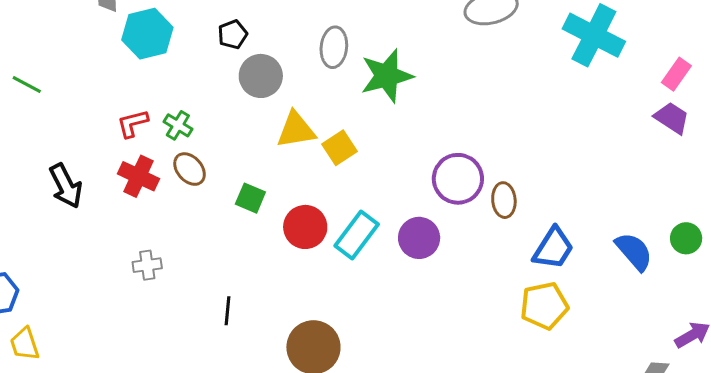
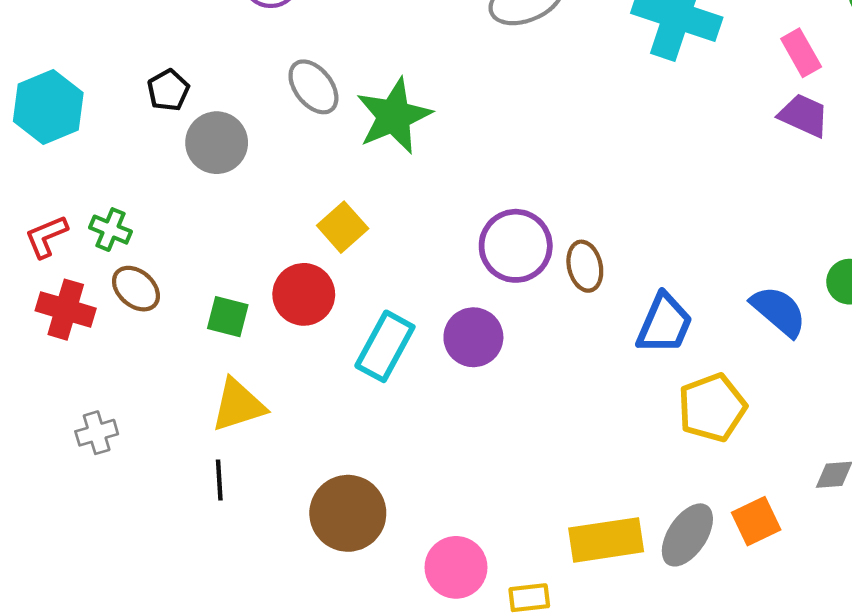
gray ellipse: (334, 47) -> (313, 87), turned -36
pink rectangle: (676, 74) -> (801, 53), turned -56
yellow triangle: (296, 130) -> (238, 405), moved
red circle: (305, 227) -> (304, 294), moved
yellow pentagon: (544, 306) -> (712, 408), moved

